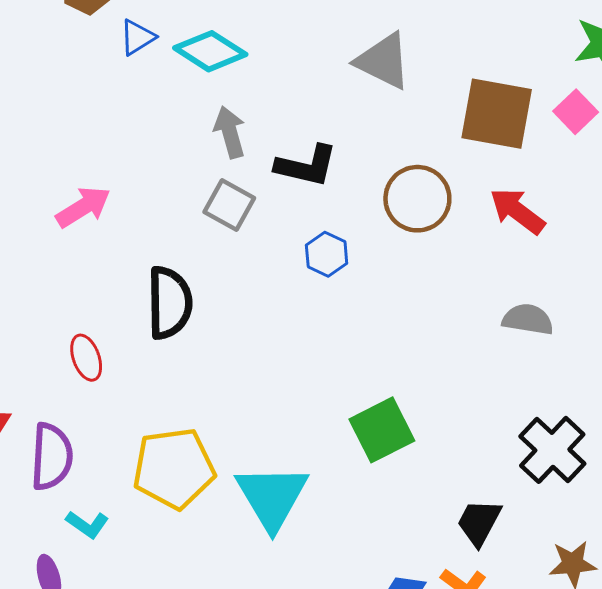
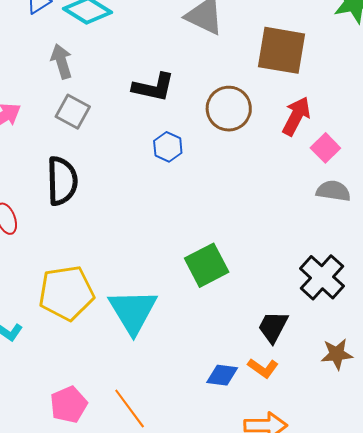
pink square: (576, 112) -> (325, 148), moved
gray arrow: (230, 132) -> (62, 61), moved
gray square: (229, 205) -> (73, 112), moved
red arrow: (517, 211) -> (296, 116), turned 81
gray semicircle: (528, 319) -> (333, 191), moved

